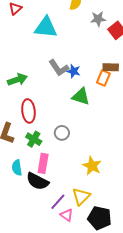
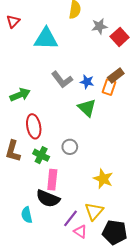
brown rectangle: (111, 67) -> (116, 75), turned -35
blue star: (74, 71) -> (87, 82), moved
green triangle: (81, 96) -> (87, 108), turned 30
cyan semicircle: (17, 168) -> (27, 215), moved

